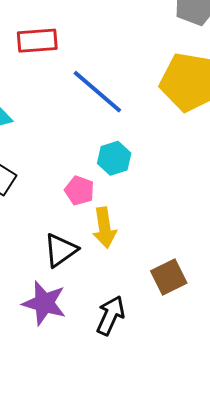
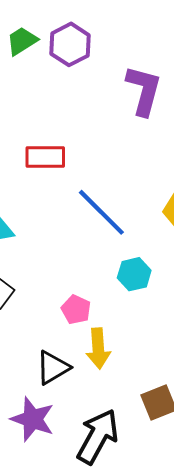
cyan hexagon: (114, 158) -> (134, 274), moved
black arrow: (110, 315) -> (98, 436), size x1.4

